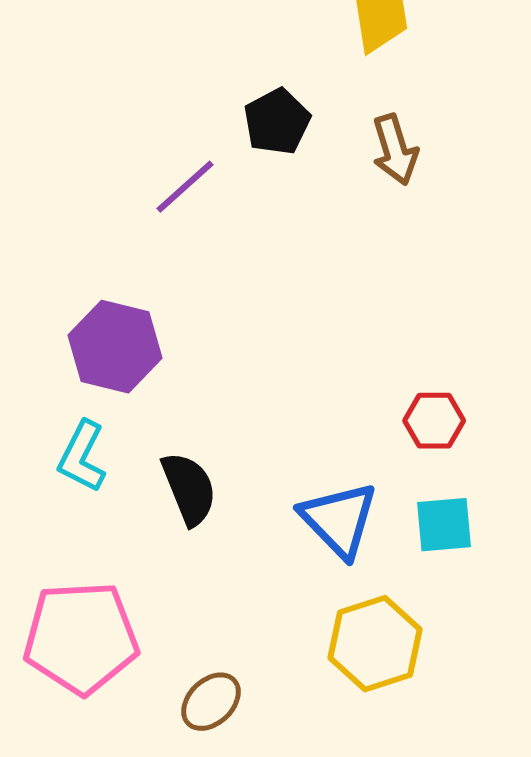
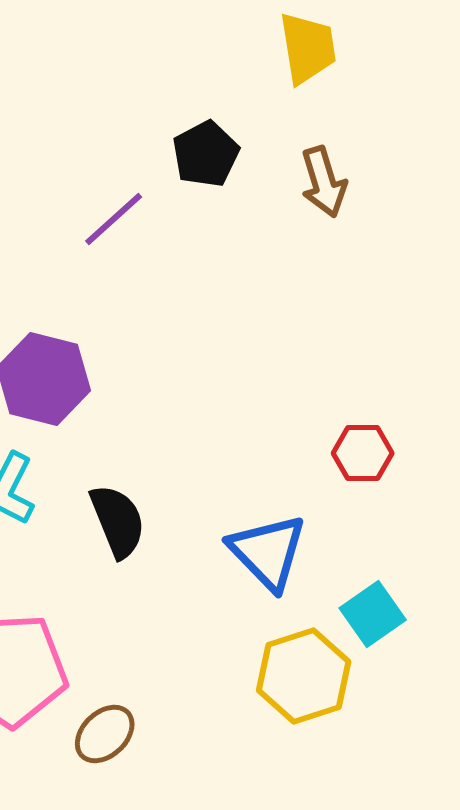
cyan square: (444, 525) -> (373, 614), moved, turned -30
brown ellipse: (211, 702) -> (105, 734), moved

